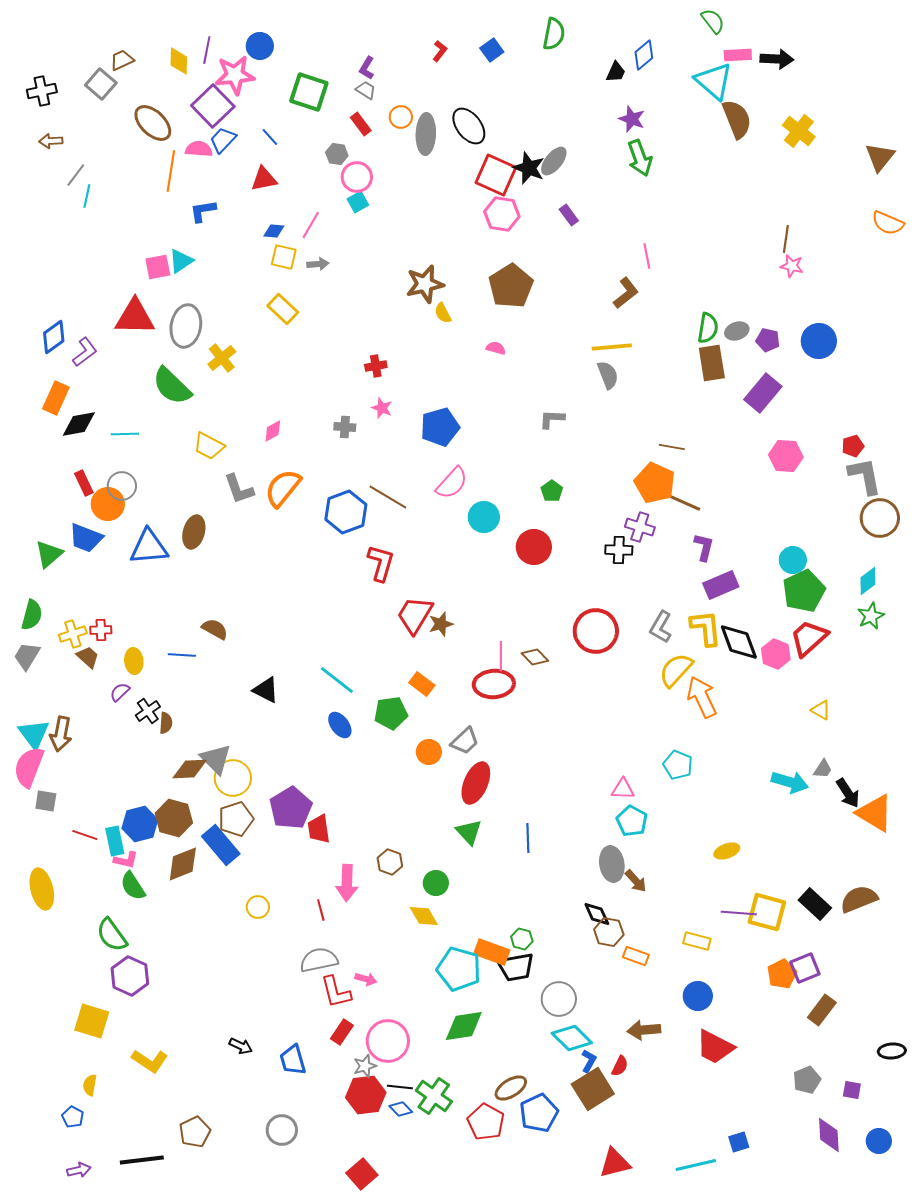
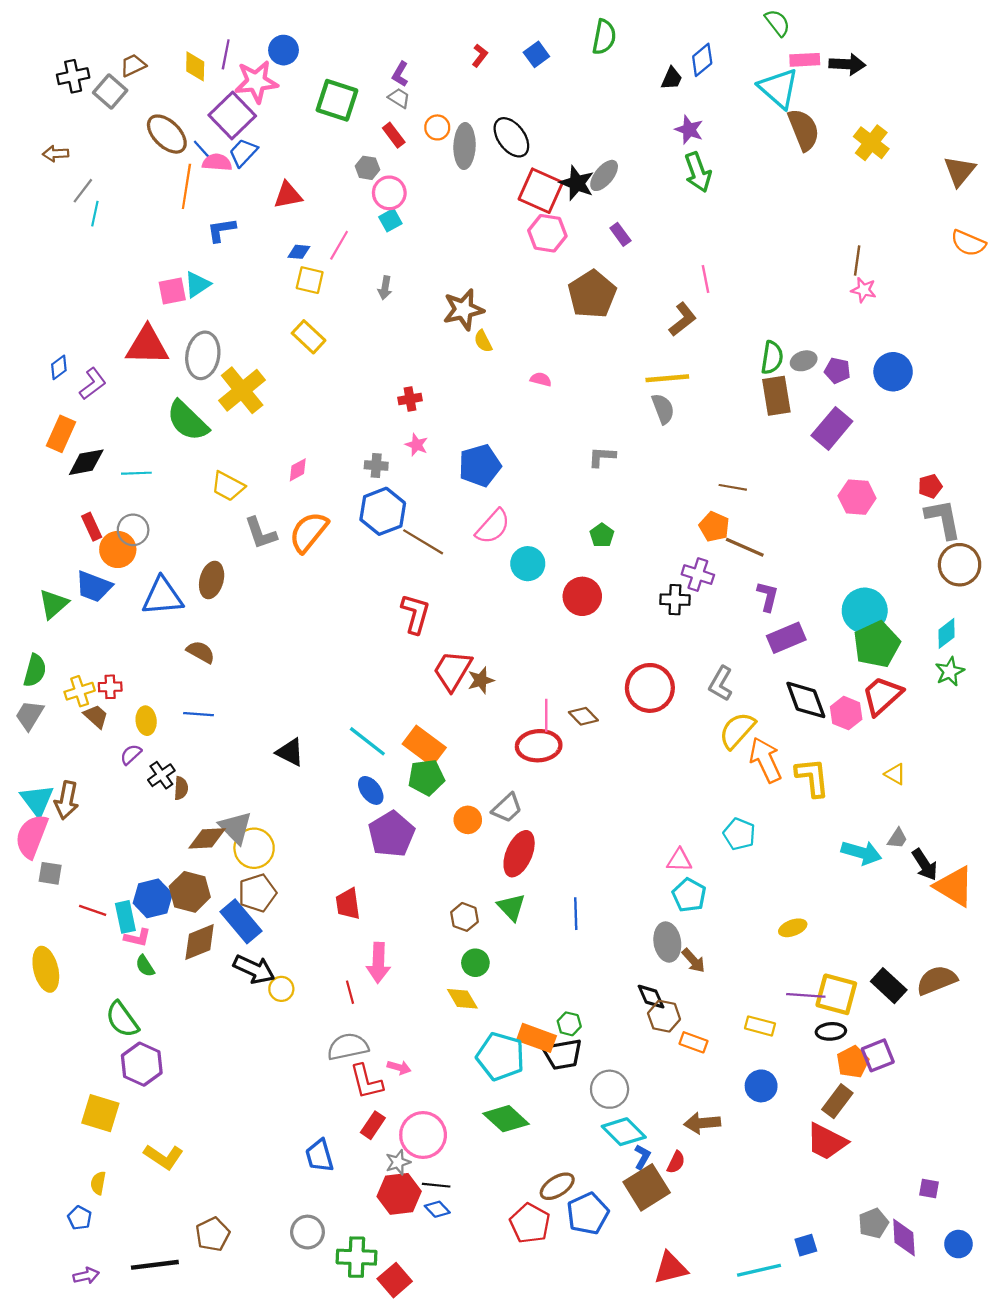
black cross: (42, 91) -> (73, 76), moved
blue line: (270, 137) -> (202, 149), moved
gray arrow: (318, 264) -> (385, 288), moved, turned 105
brown pentagon: (511, 286) -> (592, 294), moved
blue diamond: (54, 337) -> (59, 367), size x0.7
yellow cross: (222, 358) -> (242, 390), size x1.5
orange pentagon: (655, 483) -> (714, 527), size x0.7
blue hexagon: (346, 512) -> (383, 511), moved
cyan circle: (793, 560) -> (865, 611), size x1.5
yellow L-shape: (706, 628) -> (812, 777), moved
brown semicircle: (215, 629) -> (201, 652), moved
orange rectangle: (422, 684) -> (424, 746), moved, size x1.5
purple pentagon: (291, 808) -> (391, 834), moved
brown hexagon: (390, 862) -> (465, 917), moved
green semicircle: (133, 886) -> (145, 966), size x0.7
brown rectangle: (822, 1010) -> (837, 1101), moved
green diamond: (464, 1026) -> (506, 1119), turned 51
black arrow: (241, 1046) -> (254, 969), moved, size x1.6
red trapezoid: (715, 1047) -> (827, 1142), moved
black ellipse: (892, 1051) -> (831, 1031), moved
gray pentagon: (807, 1080) -> (873, 1223), moved
green cross: (434, 1096) -> (357, 1257), moved, turned -33

